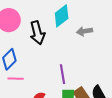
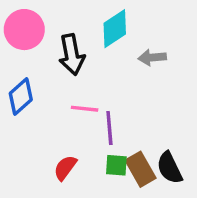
pink line: (16, 79) -> (85, 109), moved

